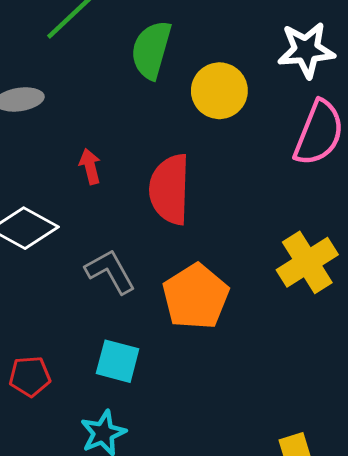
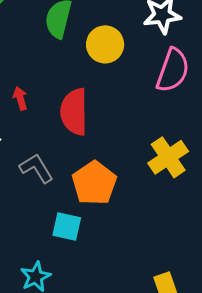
cyan square: (118, 361) -> (67, 227), moved

